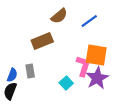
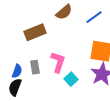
brown rectangle: (42, 41) -> (35, 32), moved
pink L-shape: (83, 66) -> (58, 62), moved

